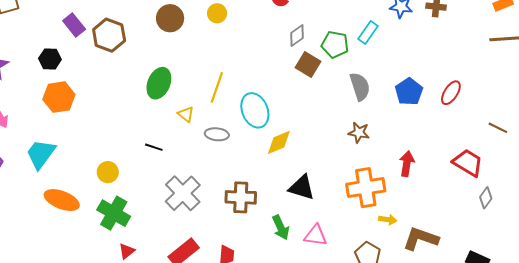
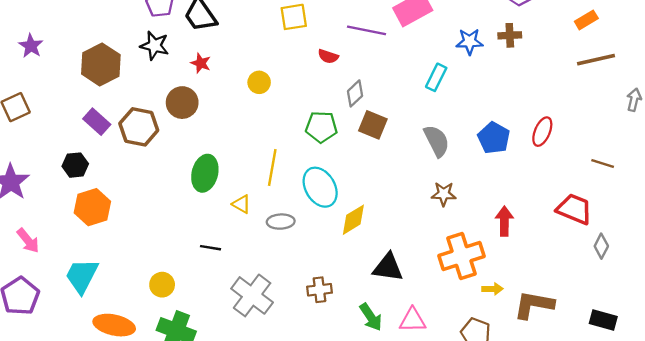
brown circle: (170, 18) -> (182, 103), moved
green pentagon: (335, 45) -> (321, 127), moved
brown cross: (241, 197) -> (319, 290), size x0.7

